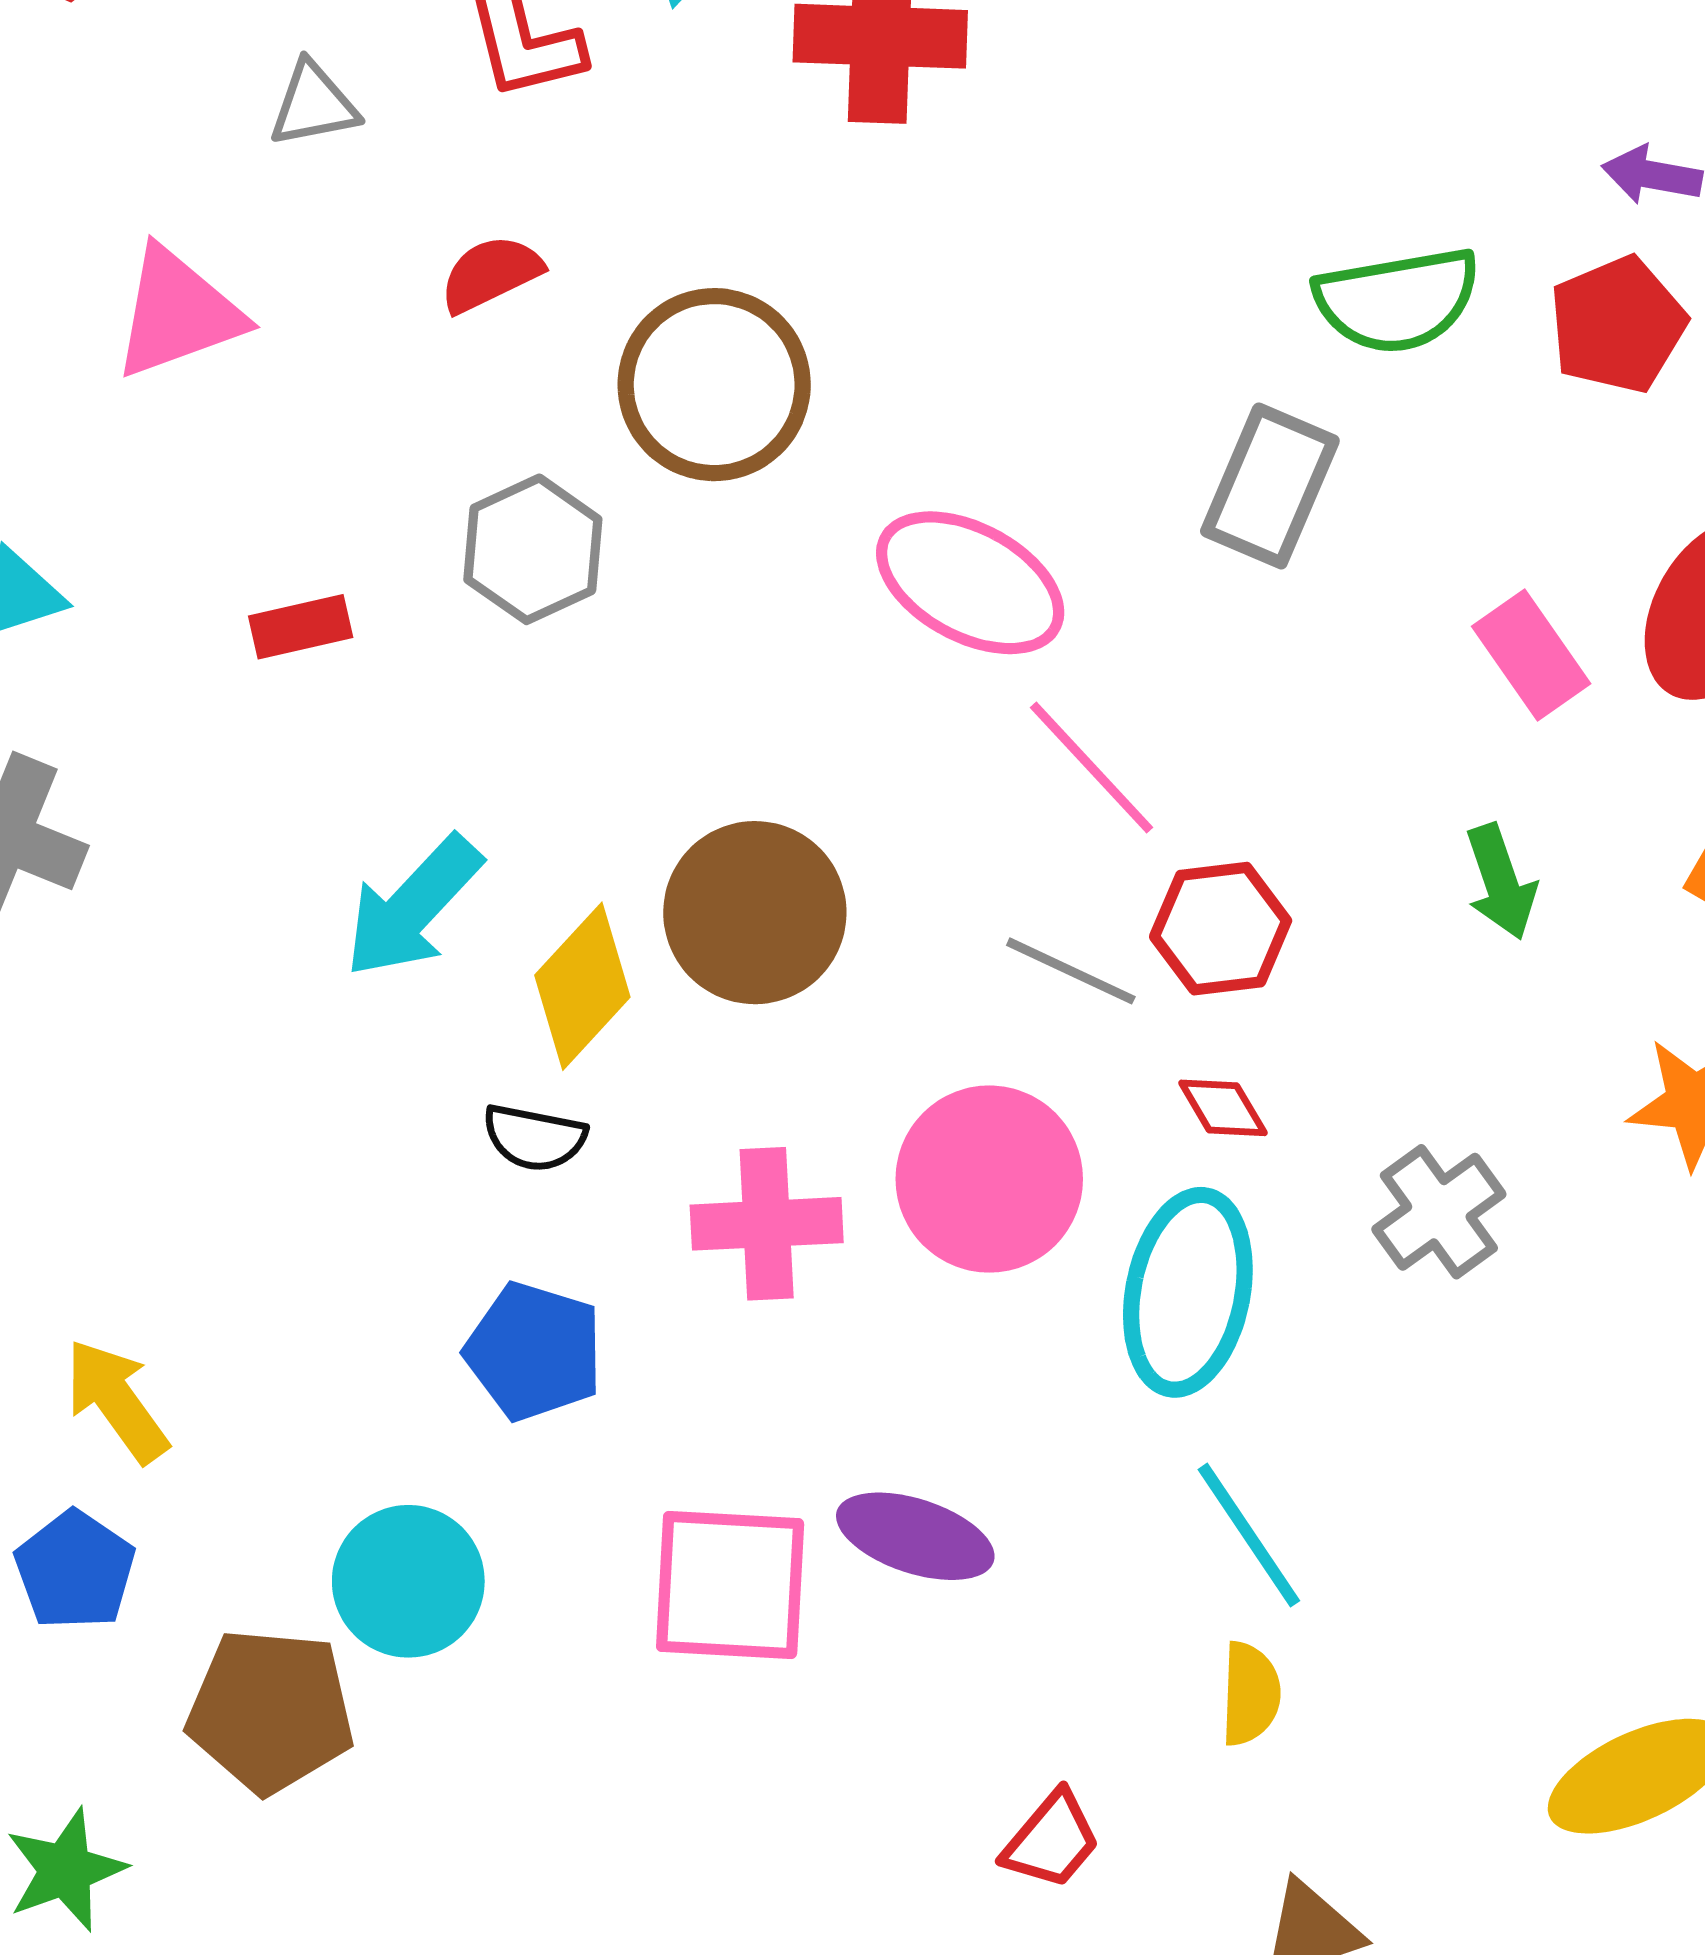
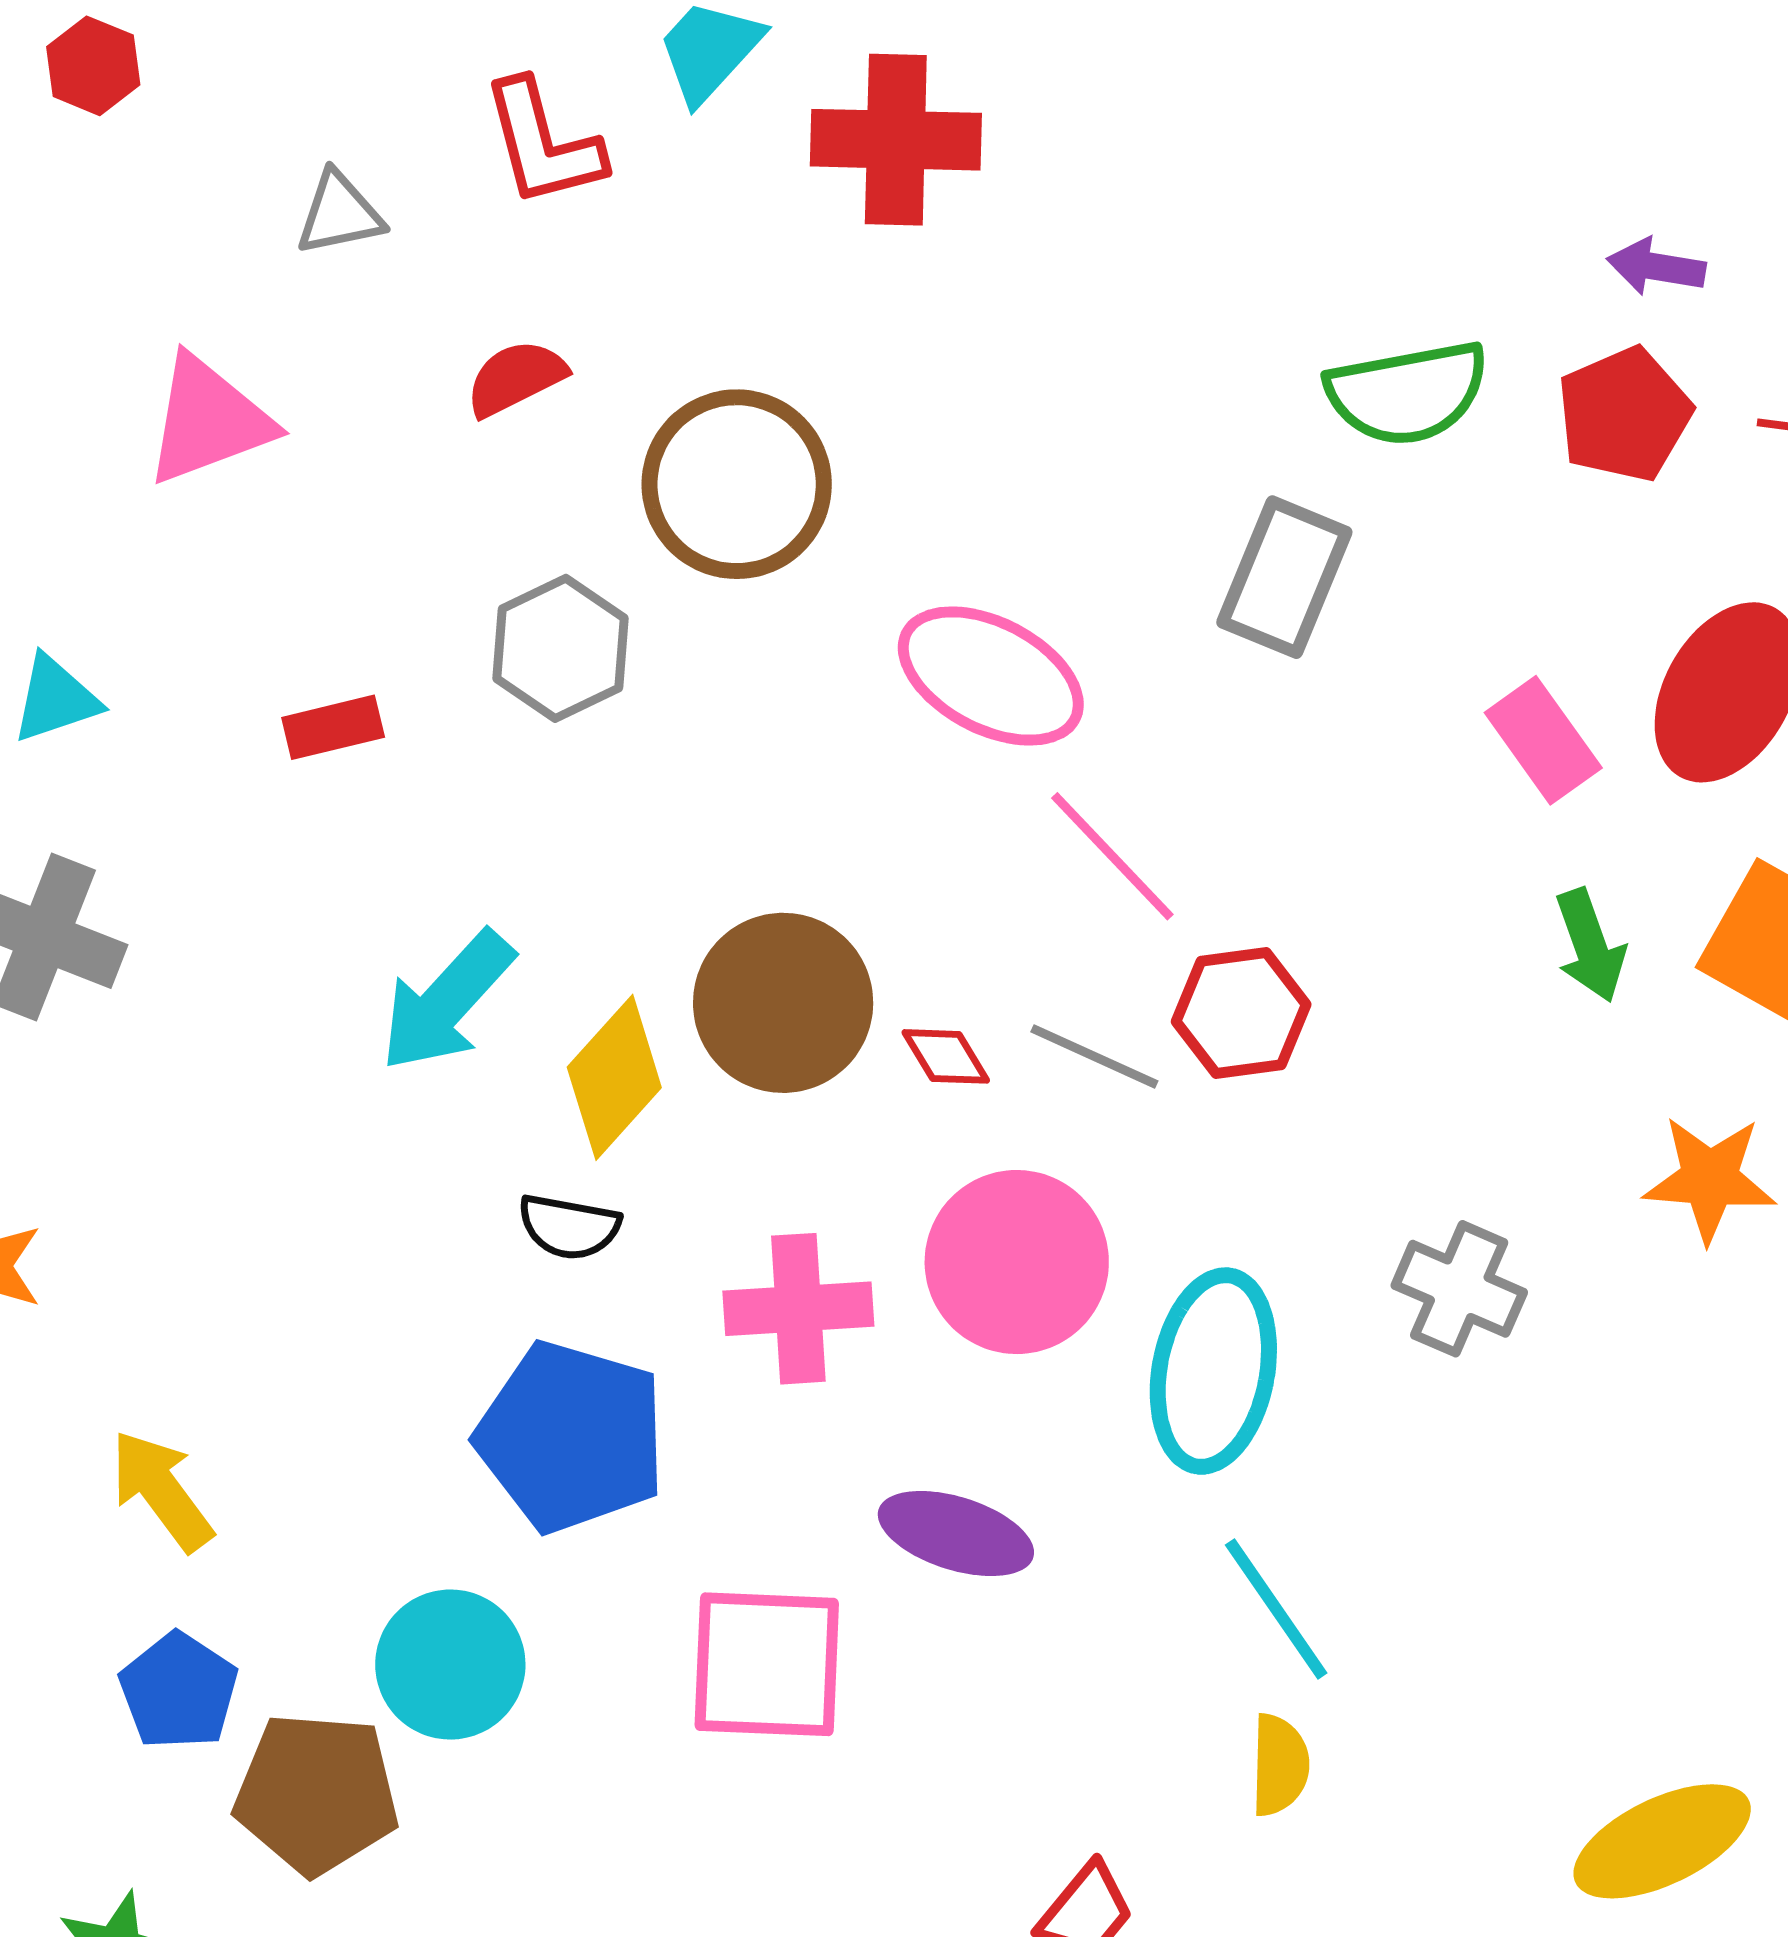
green arrow: (1501, 882) -> (1590, 946), moved
red diamond: (1223, 1108) -> (946, 1056), moved
gray cross: (1439, 1212) -> (1459, 1289), turned -30
blue pentagon: (534, 1351) -> (571, 1437), size x1.4
purple ellipse: (915, 1536) -> (956, 1534), moved
blue pentagon: (75, 1570) -> (179, 1691), moved

